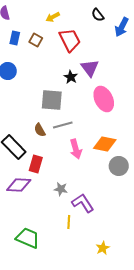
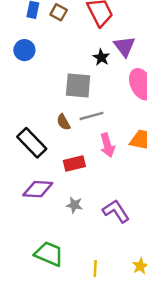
red rectangle: (36, 164) -> (74, 164), moved, turned 60
gray star: (61, 189) -> (74, 205), moved
yellow line: (69, 222) -> (95, 268), moved

